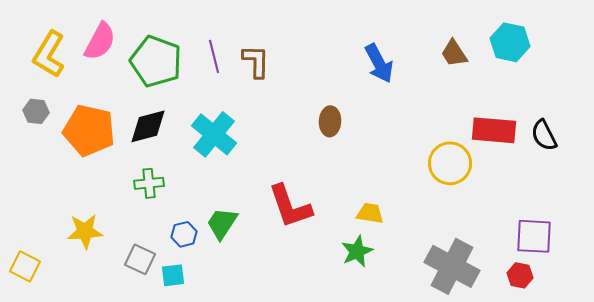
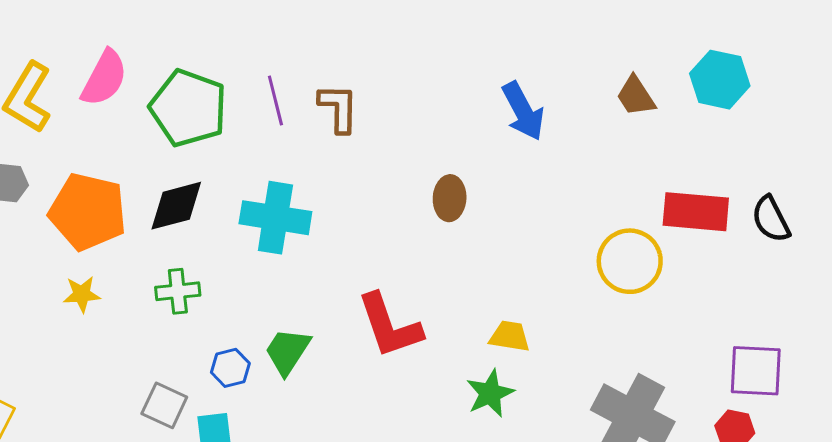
cyan cross: (214, 134) -> (275, 218), turned -30
yellow star: (85, 231) -> (82, 294), moved, size x0.7

